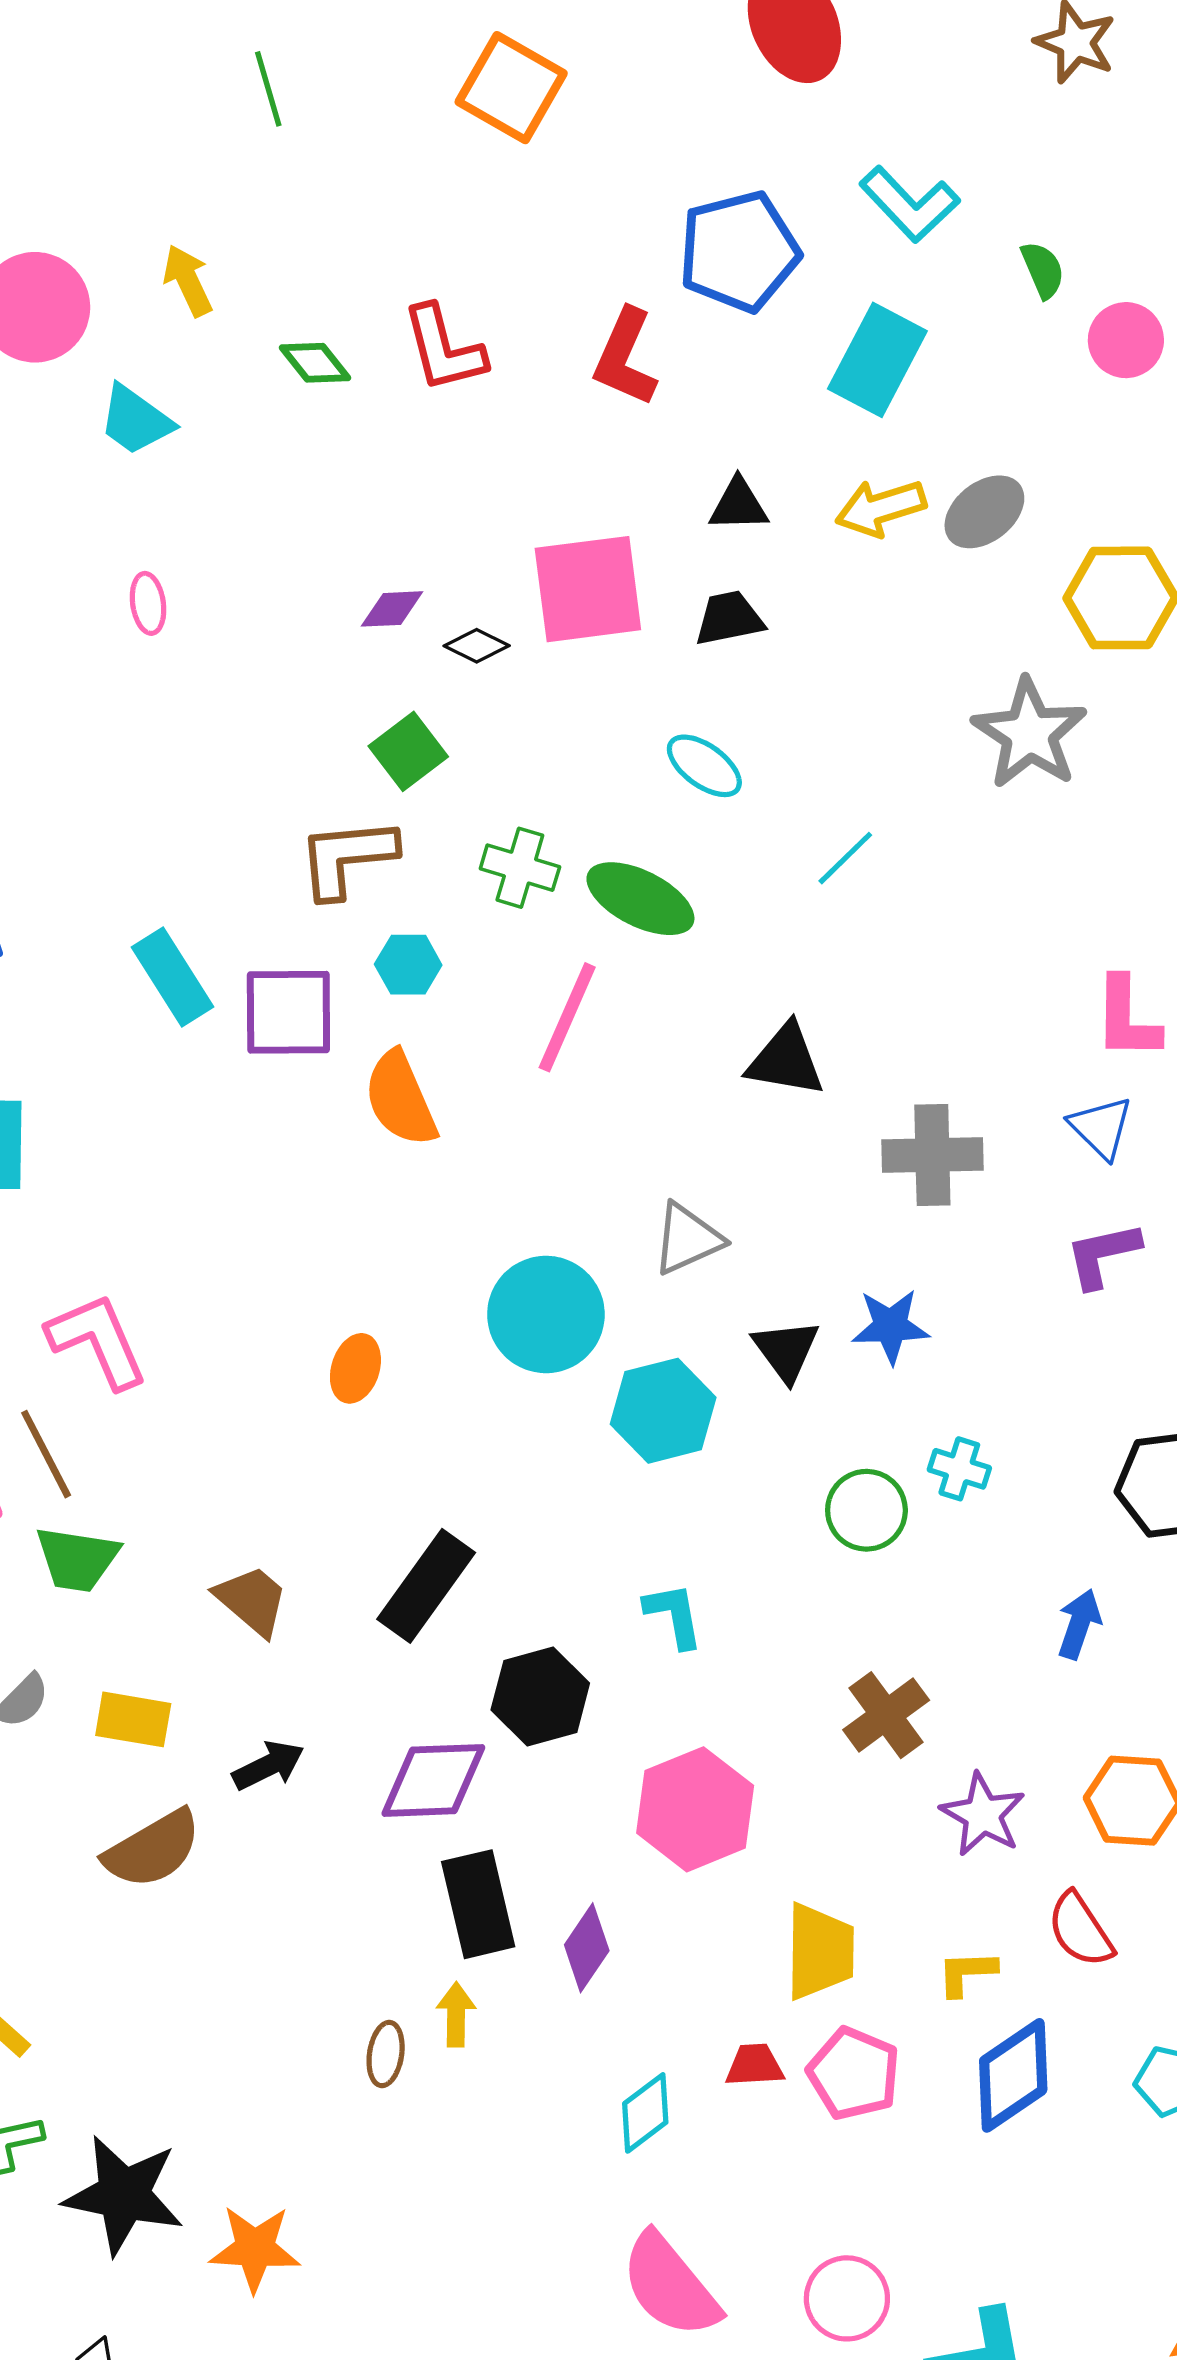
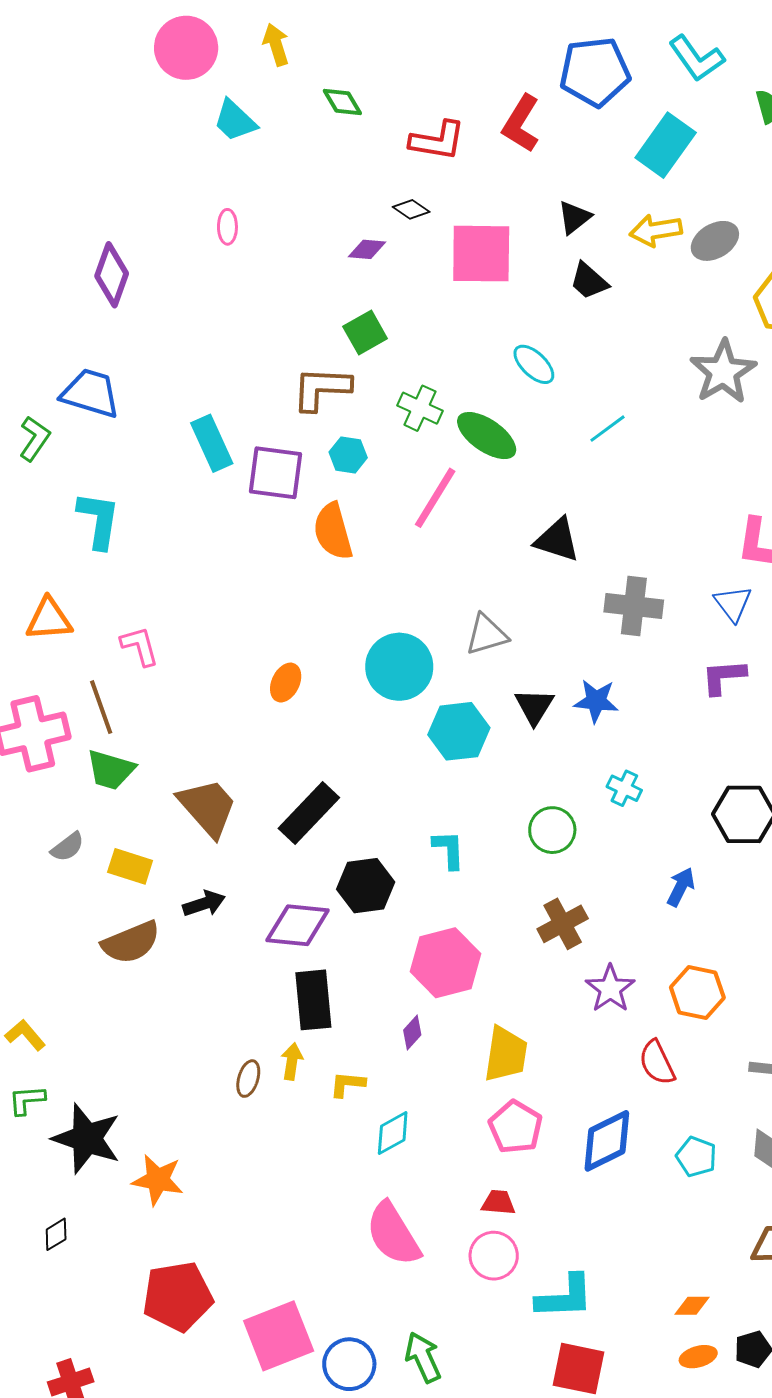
red L-shape: (444, 349) -> (437, 141), moved, turned -74
black triangle: (739, 505) -> (574, 217), turned -45
black trapezoid: (729, 618) -> (589, 281), moved, turned -135
black diamond: (477, 646) -> (411, 209), moved
pink L-shape: (97, 1341) -> (140, 646), size x0.7
green circle: (866, 1510) -> (552, 830), moved
brown trapezoid: (252, 1600) -> (208, 807), size x1.4
purple diamond: (587, 1948) -> (412, 1033), moved, size x0.7
yellow L-shape: (967, 1973) -> (347, 1084), moved
red trapezoid: (755, 2065) -> (498, 1202), moved

